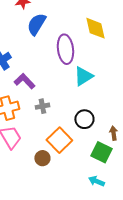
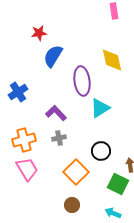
purple L-shape: (24, 81) -> (56, 113), moved
brown circle: (42, 158) -> (72, 205), moved

